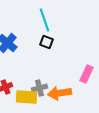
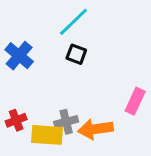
cyan line: (44, 20) -> (73, 22), turned 65

